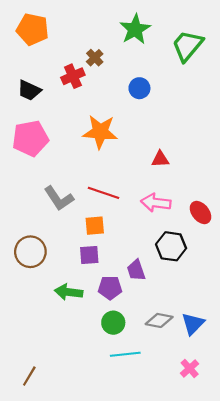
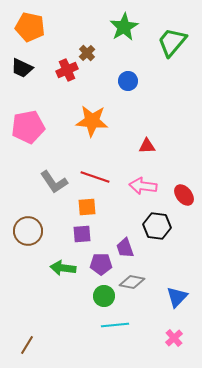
black trapezoid: (29, 90) -> (22, 68), moved
gray diamond: (159, 320) -> (132, 282), moved

